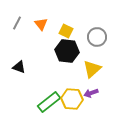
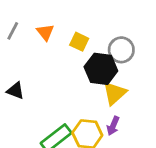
black hexagon: (67, 51) -> (101, 69), moved
purple arrow: (91, 93) -> (113, 126), turned -48

